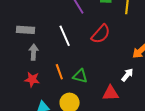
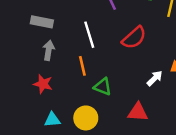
orange line: (59, 72) -> (82, 66), moved
white arrow: (127, 75) -> (155, 78), moved

